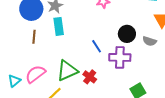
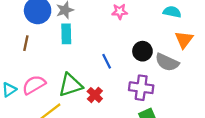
brown line: (34, 37) -> (26, 43), moved
gray semicircle: (150, 41) -> (167, 62), size x1.5
purple cross: (120, 57) -> (141, 88), moved

